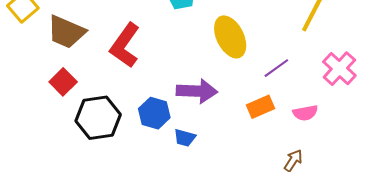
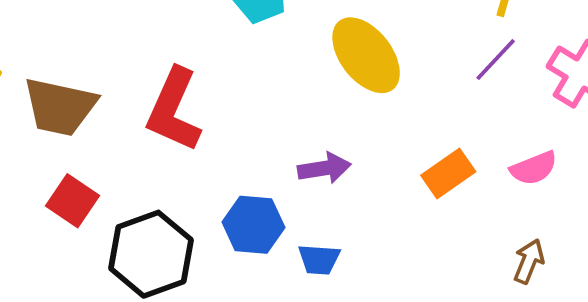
purple line: (276, 68) -> (496, 60), moved
purple arrow: (197, 91) -> (324, 168), size x0.7

